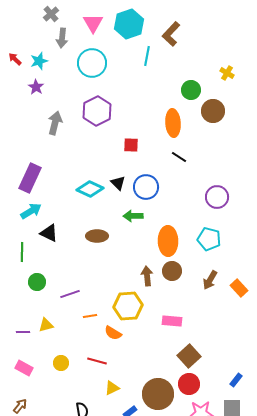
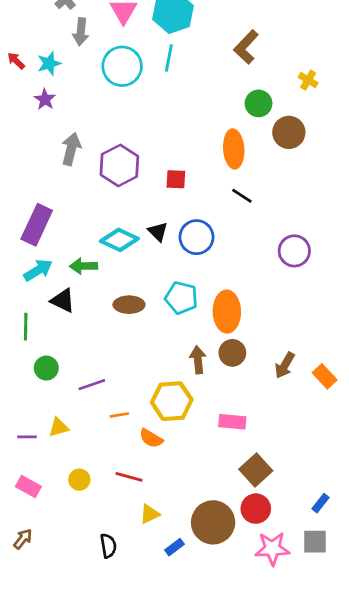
brown L-shape: (171, 34) -> (246, 47), moved
cyan line: (147, 56) -> (169, 58), moved
purple hexagon: (97, 111) -> (119, 165), moved
green arrow: (133, 216) -> (84, 266), moved
cyan pentagon: (209, 239) -> (181, 298), moved

